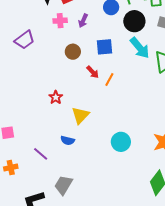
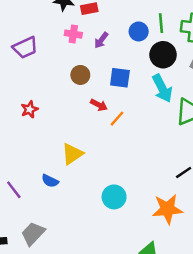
red arrow: (93, 72) -> (99, 105), turned -32
red star: (56, 97) -> (30, 109), moved

